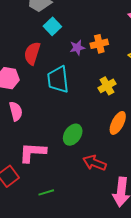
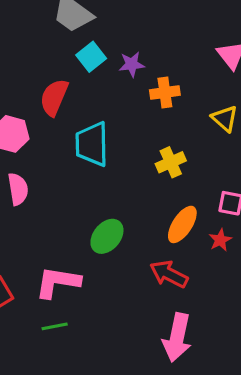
purple star: (77, 48) -> (132, 64), moved
pink L-shape: (33, 152) -> (58, 282), moved
red arrow: (94, 163) -> (169, 274), moved

